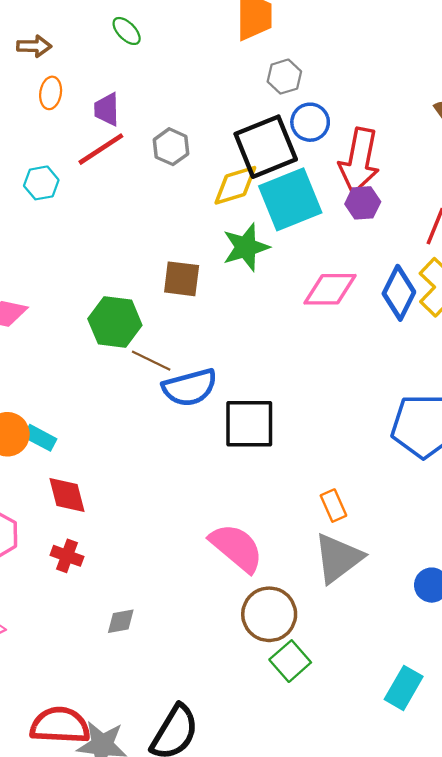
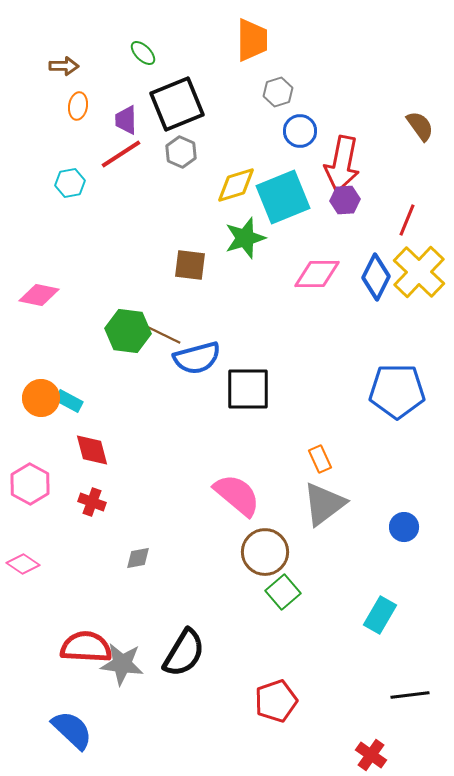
black square: (266, 147) -> (177, 104), moved
green hexagon: (115, 322) -> (128, 331), moved

